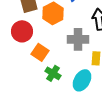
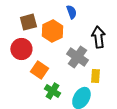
gray cross: (78, 39) -> (77, 57), turned 35

